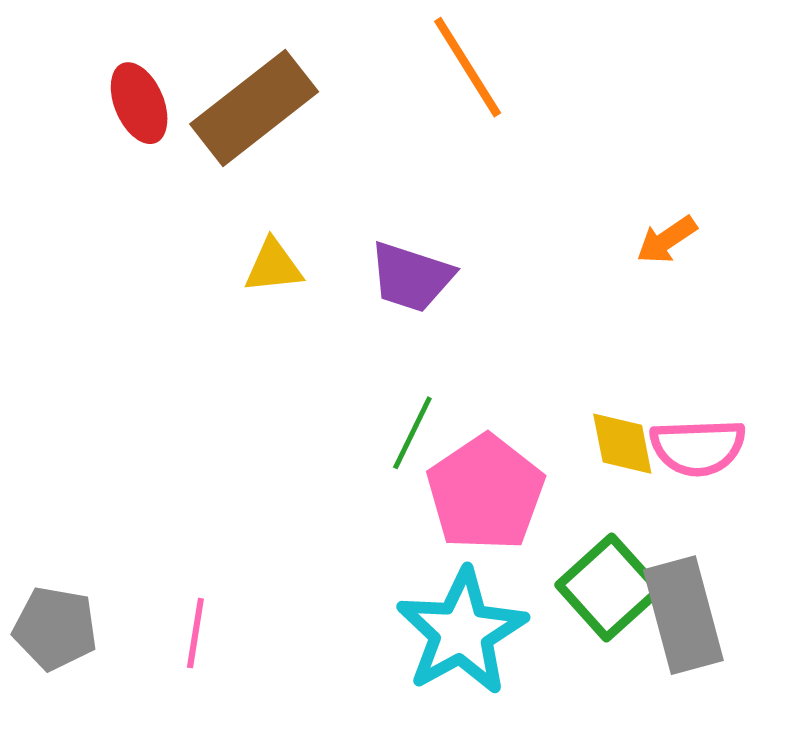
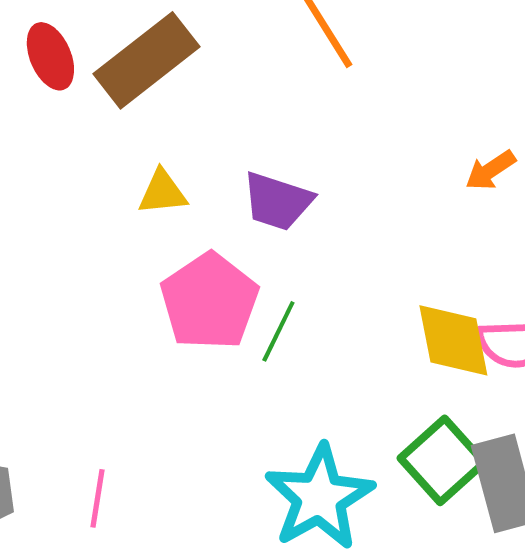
yellow diamond: (622, 444) -> (453, 340), size x1.4
pink pentagon: (486, 493) -> (209, 301), moved

